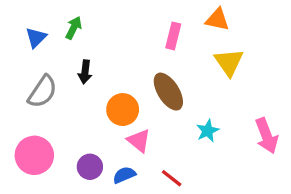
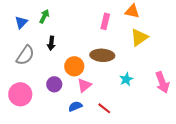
yellow triangle: (229, 62) -> (139, 37), turned 30
brown ellipse: (168, 92) -> (102, 55), turned -55
pink triangle: (139, 141) -> (84, 85), turned 42
purple circle: (90, 167) -> (54, 84), moved

